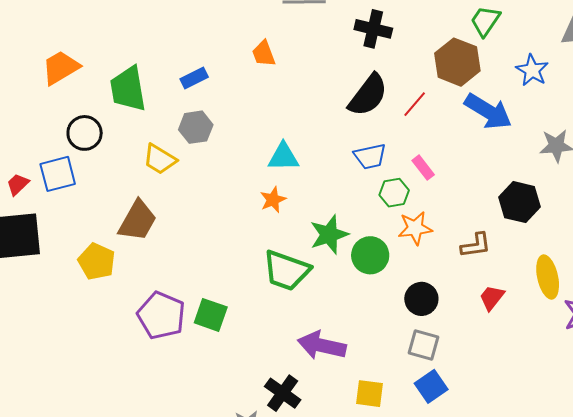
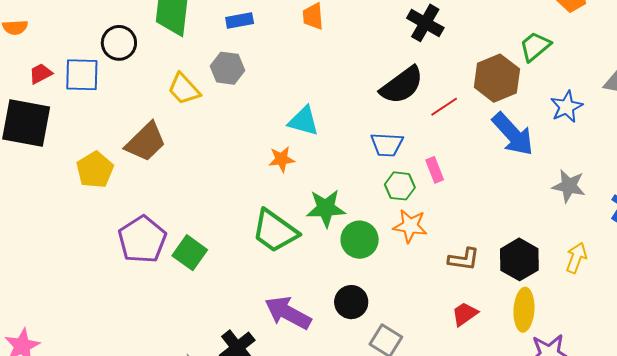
black hexagon: (519, 202) -> (519, 259), moved
black circle: (421, 299) -> (351, 302), moved

